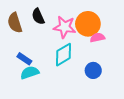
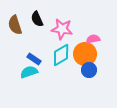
orange circle: (88, 24) -> (85, 54), moved
blue rectangle: (24, 59) -> (34, 59), moved

